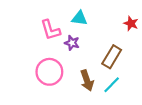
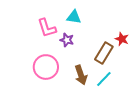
red star: (131, 24) -> (122, 39), moved

